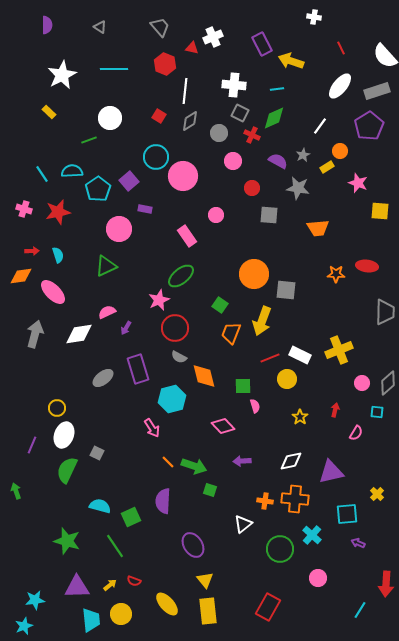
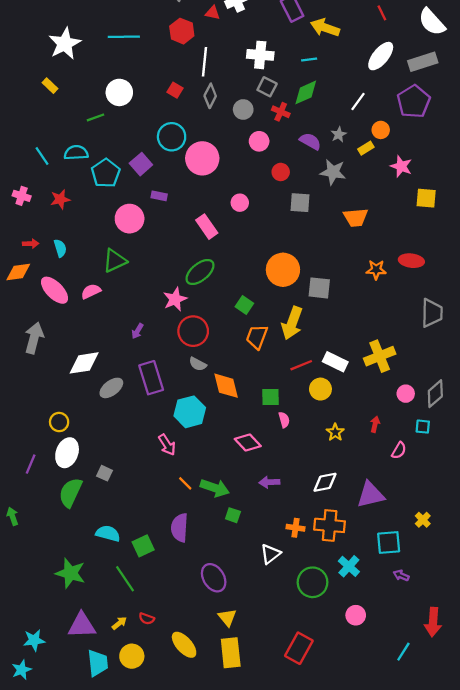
gray diamond: (190, 121) -> (210, 96), turned -30
red star: (58, 212) -> (60, 199), size x0.7
pink semicircle: (107, 312) -> (91, 291), moved
white diamond: (79, 334) -> (84, 363), moved

